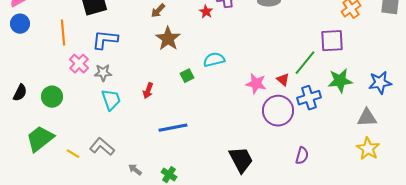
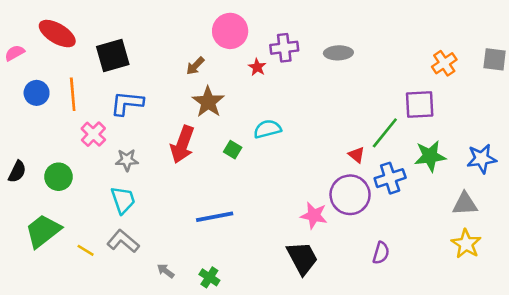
blue circle: (20, 24) -> (37, 93), moved
gray star: (103, 73) -> (127, 160), moved
green square: (187, 76) -> (233, 150), turned -32
pink star: (256, 84) -> (314, 215), moved
red arrow: (148, 91) -> (182, 144), moved, size x1.8
cyan trapezoid: (111, 100) -> (123, 200), moved

